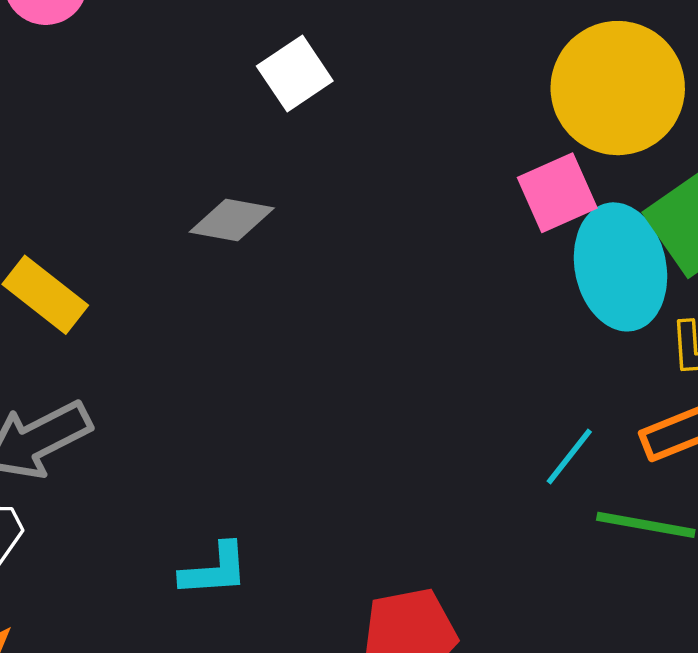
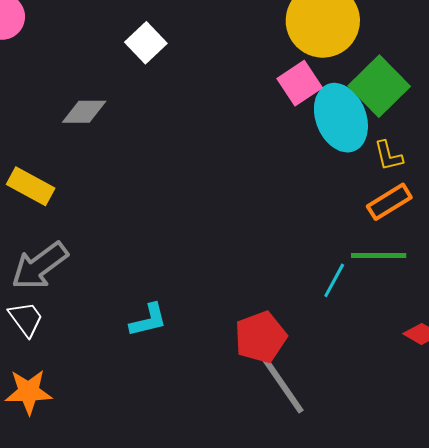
gray diamond: (232, 220) -> (84, 112), moved
cyan line: (569, 457) -> (334, 280), moved

